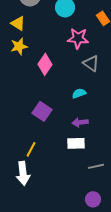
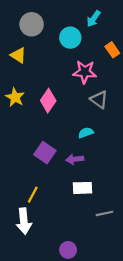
yellow star: (19, 46) -> (15, 97), moved, turned -30
purple arrow: (80, 122) -> (75, 159), moved
purple circle: (93, 199) -> (68, 250), moved

